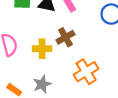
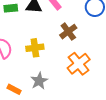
brown cross: (65, 37) -> (68, 32), moved

